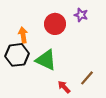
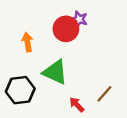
purple star: (81, 15) -> (79, 19), moved
black hexagon: (17, 55) -> (20, 90), moved

